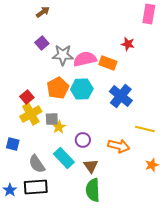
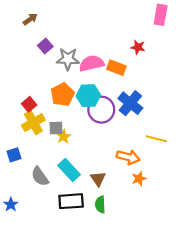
brown arrow: (43, 12) -> (30, 19), moved
purple circle: (83, 140) -> (101, 110), moved, size x1.6
blue square: (13, 144) -> (14, 155), turned -32
orange star: (152, 165) -> (139, 179), moved
black rectangle: (36, 187) -> (71, 201), moved
green semicircle: (93, 190) -> (100, 204), size x0.7

